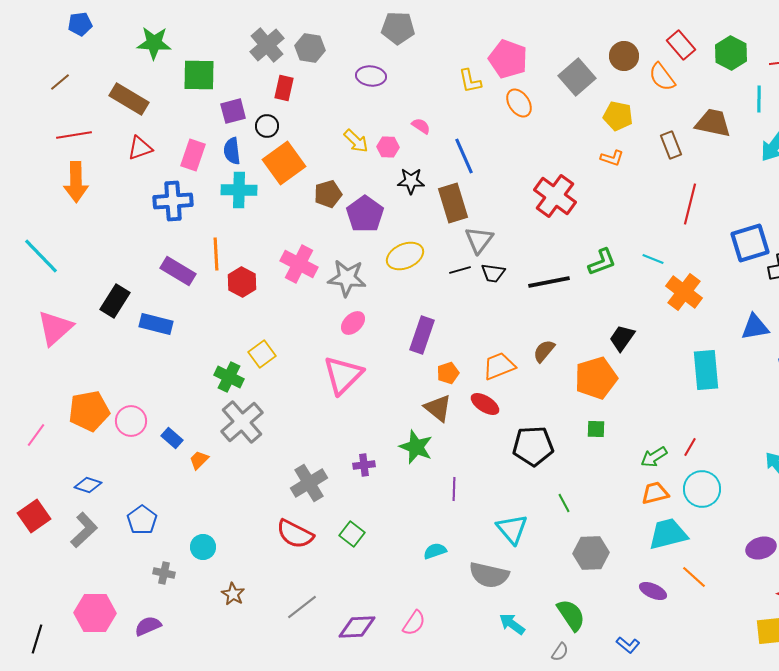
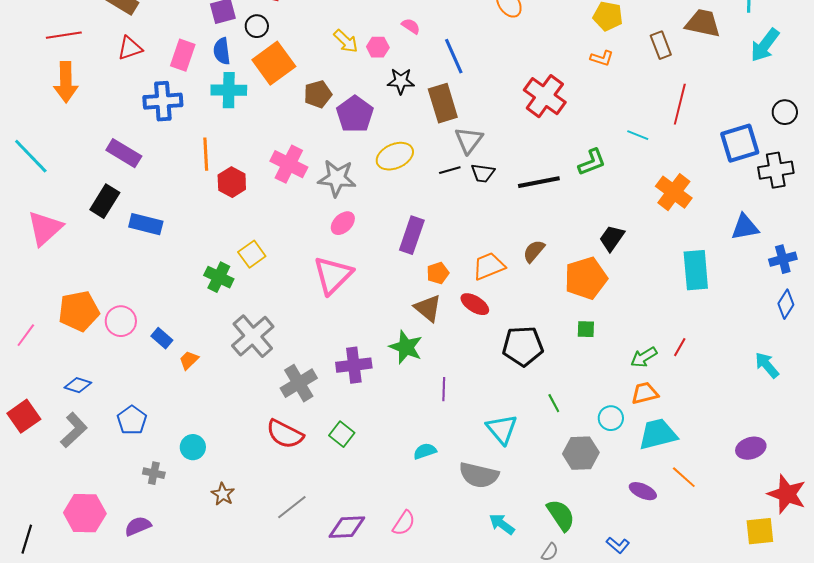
cyan line: (653, 259) -> (638, 135), moved
purple rectangle: (178, 271) -> (124, 153), moved
gray cross: (242, 422) -> (253, 336), moved
purple cross: (364, 465) -> (354, 365), size x1.6
cyan circle: (702, 489) -> (611, 418), moved, size x0.7

